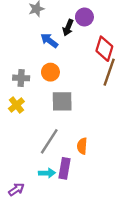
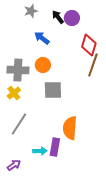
black arrow: (68, 28) -> (58, 17), moved, turned 120
gray cross: (21, 78) -> (18, 70), size x1.5
gray line: (49, 141) -> (19, 124), moved
orange semicircle: (82, 146) -> (70, 128), size x1.6

